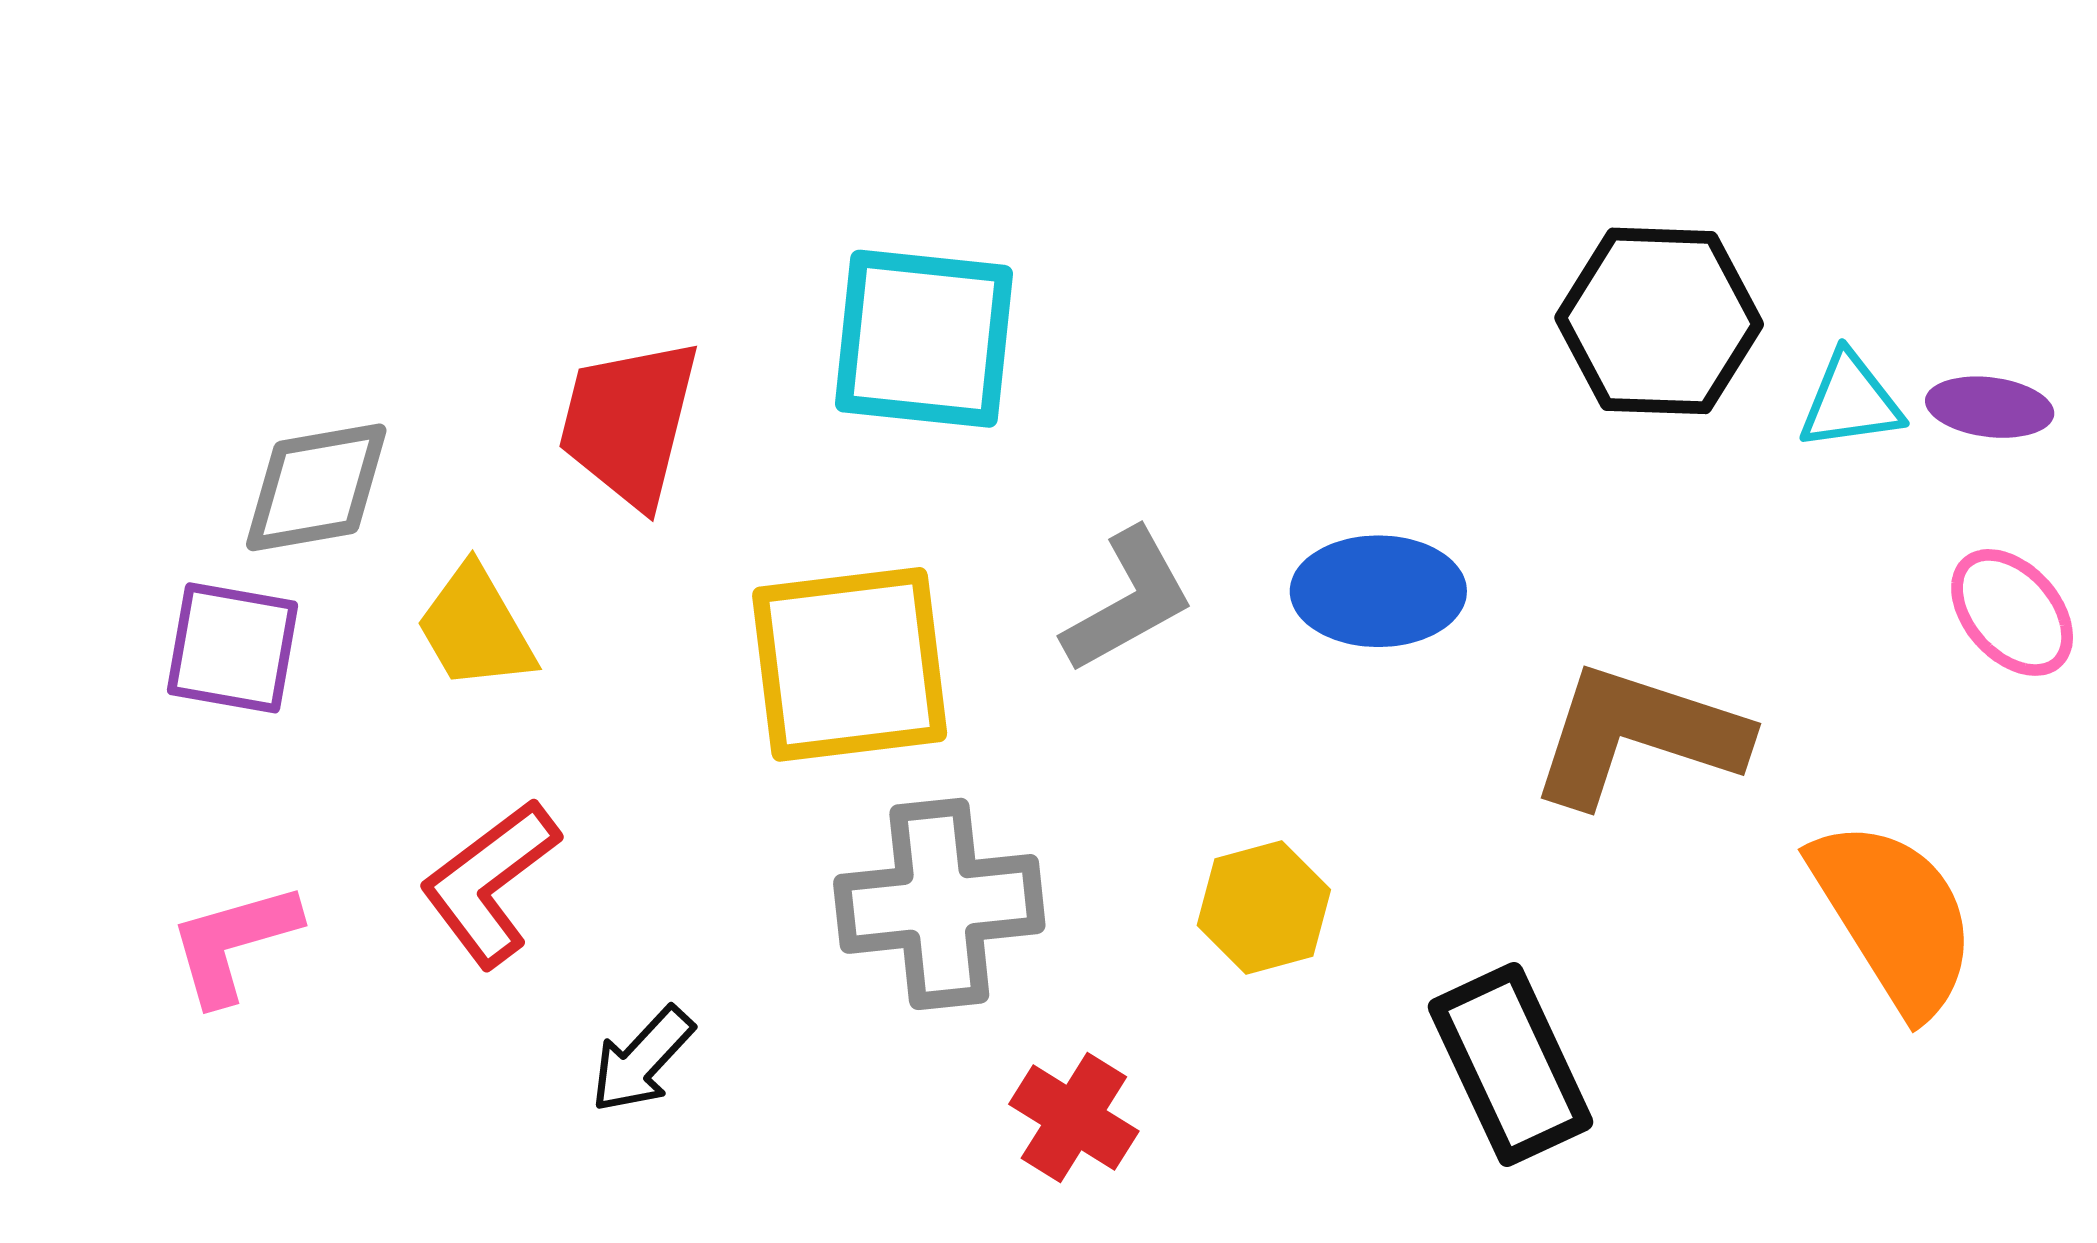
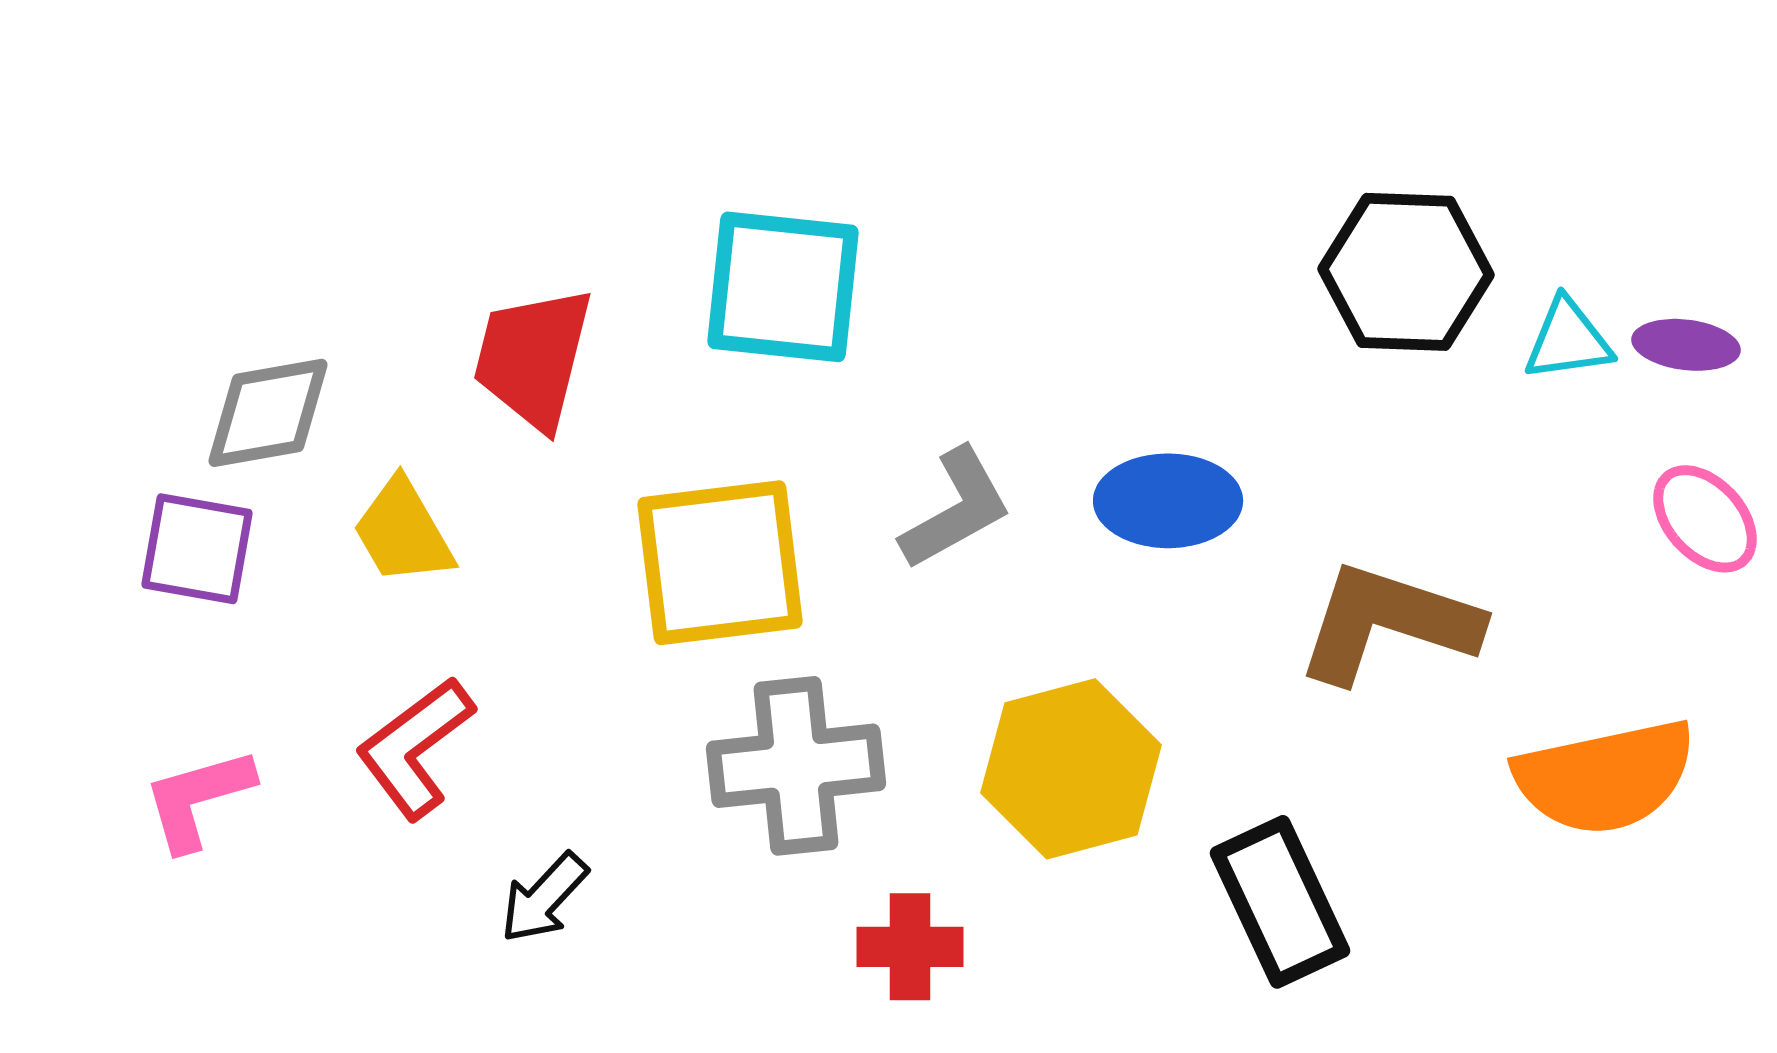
yellow hexagon: (1264, 907) -> (1071, 769), size x1.6
orange semicircle: (1894, 917) -> (1605, 777), turned 110
red cross: (1074, 1118) -> (910, 947), turned -32

